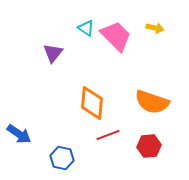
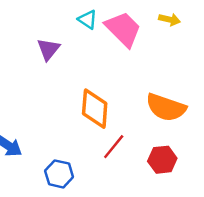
red line: (108, 135) -> (114, 147), turned -30

